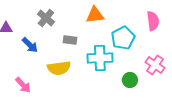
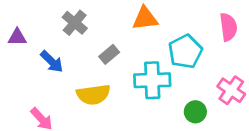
gray rectangle: (70, 40) -> (109, 54), turned -48

